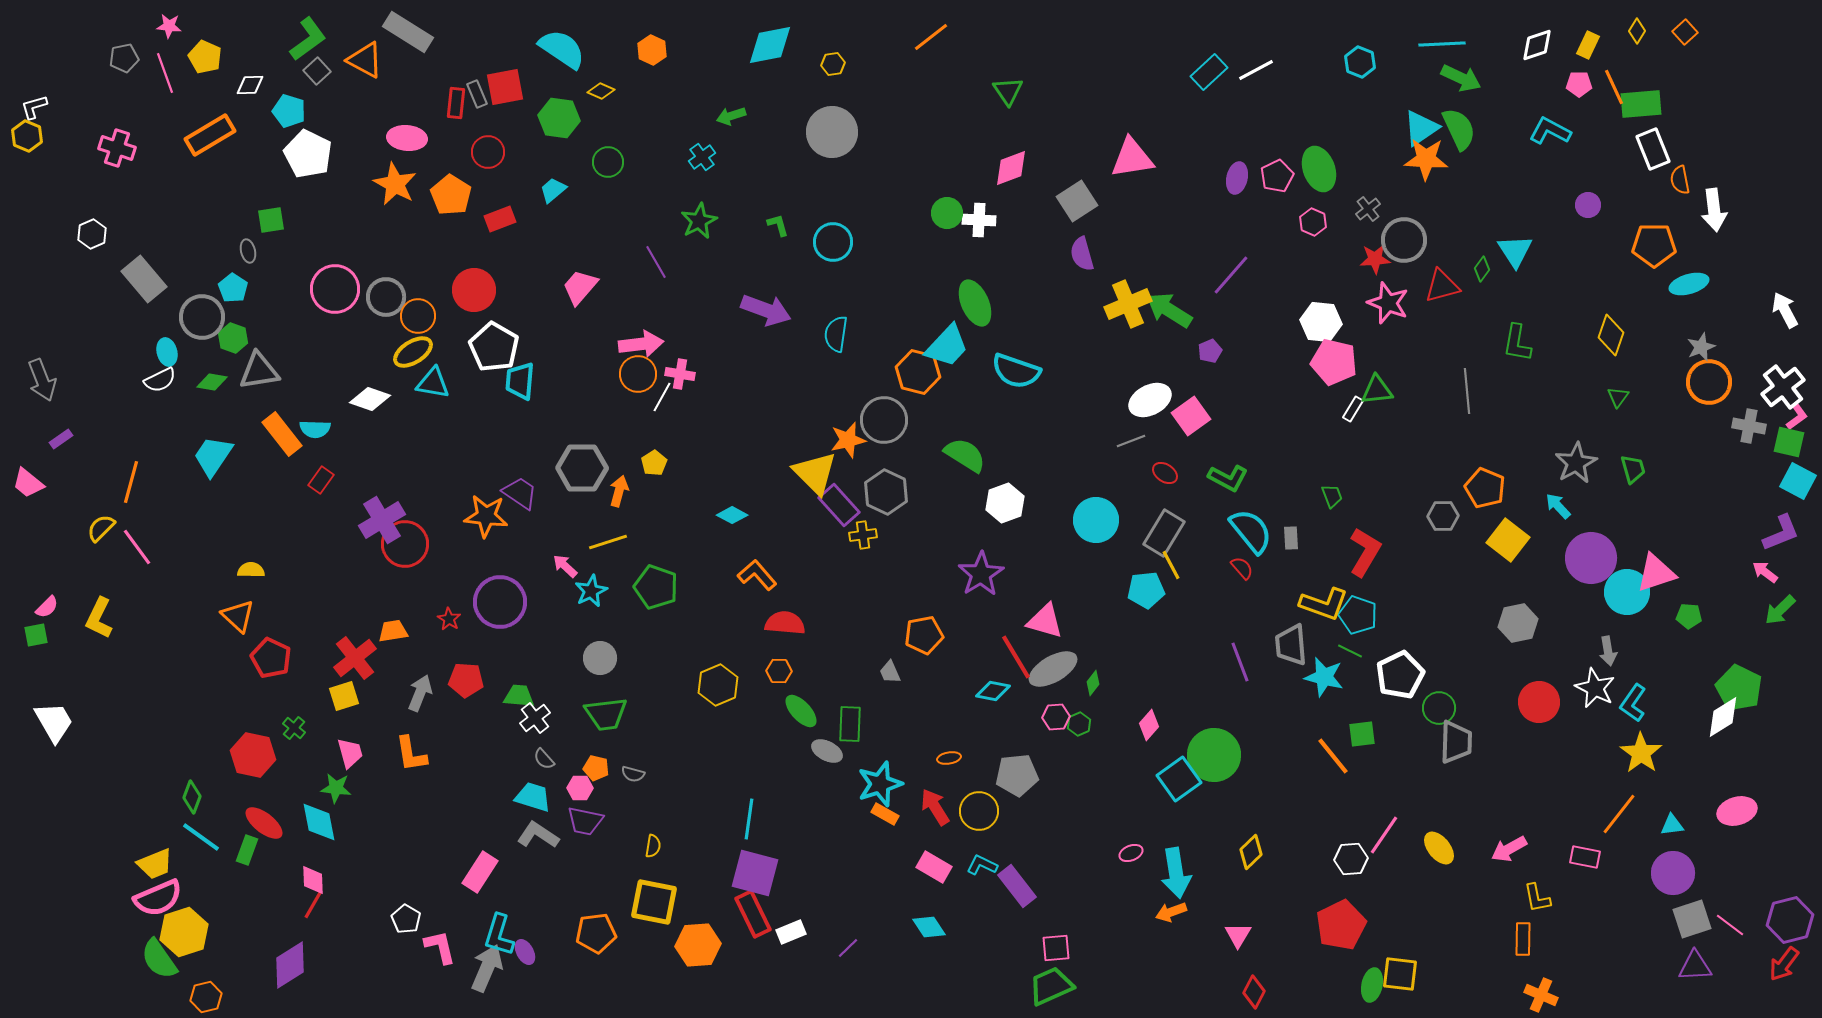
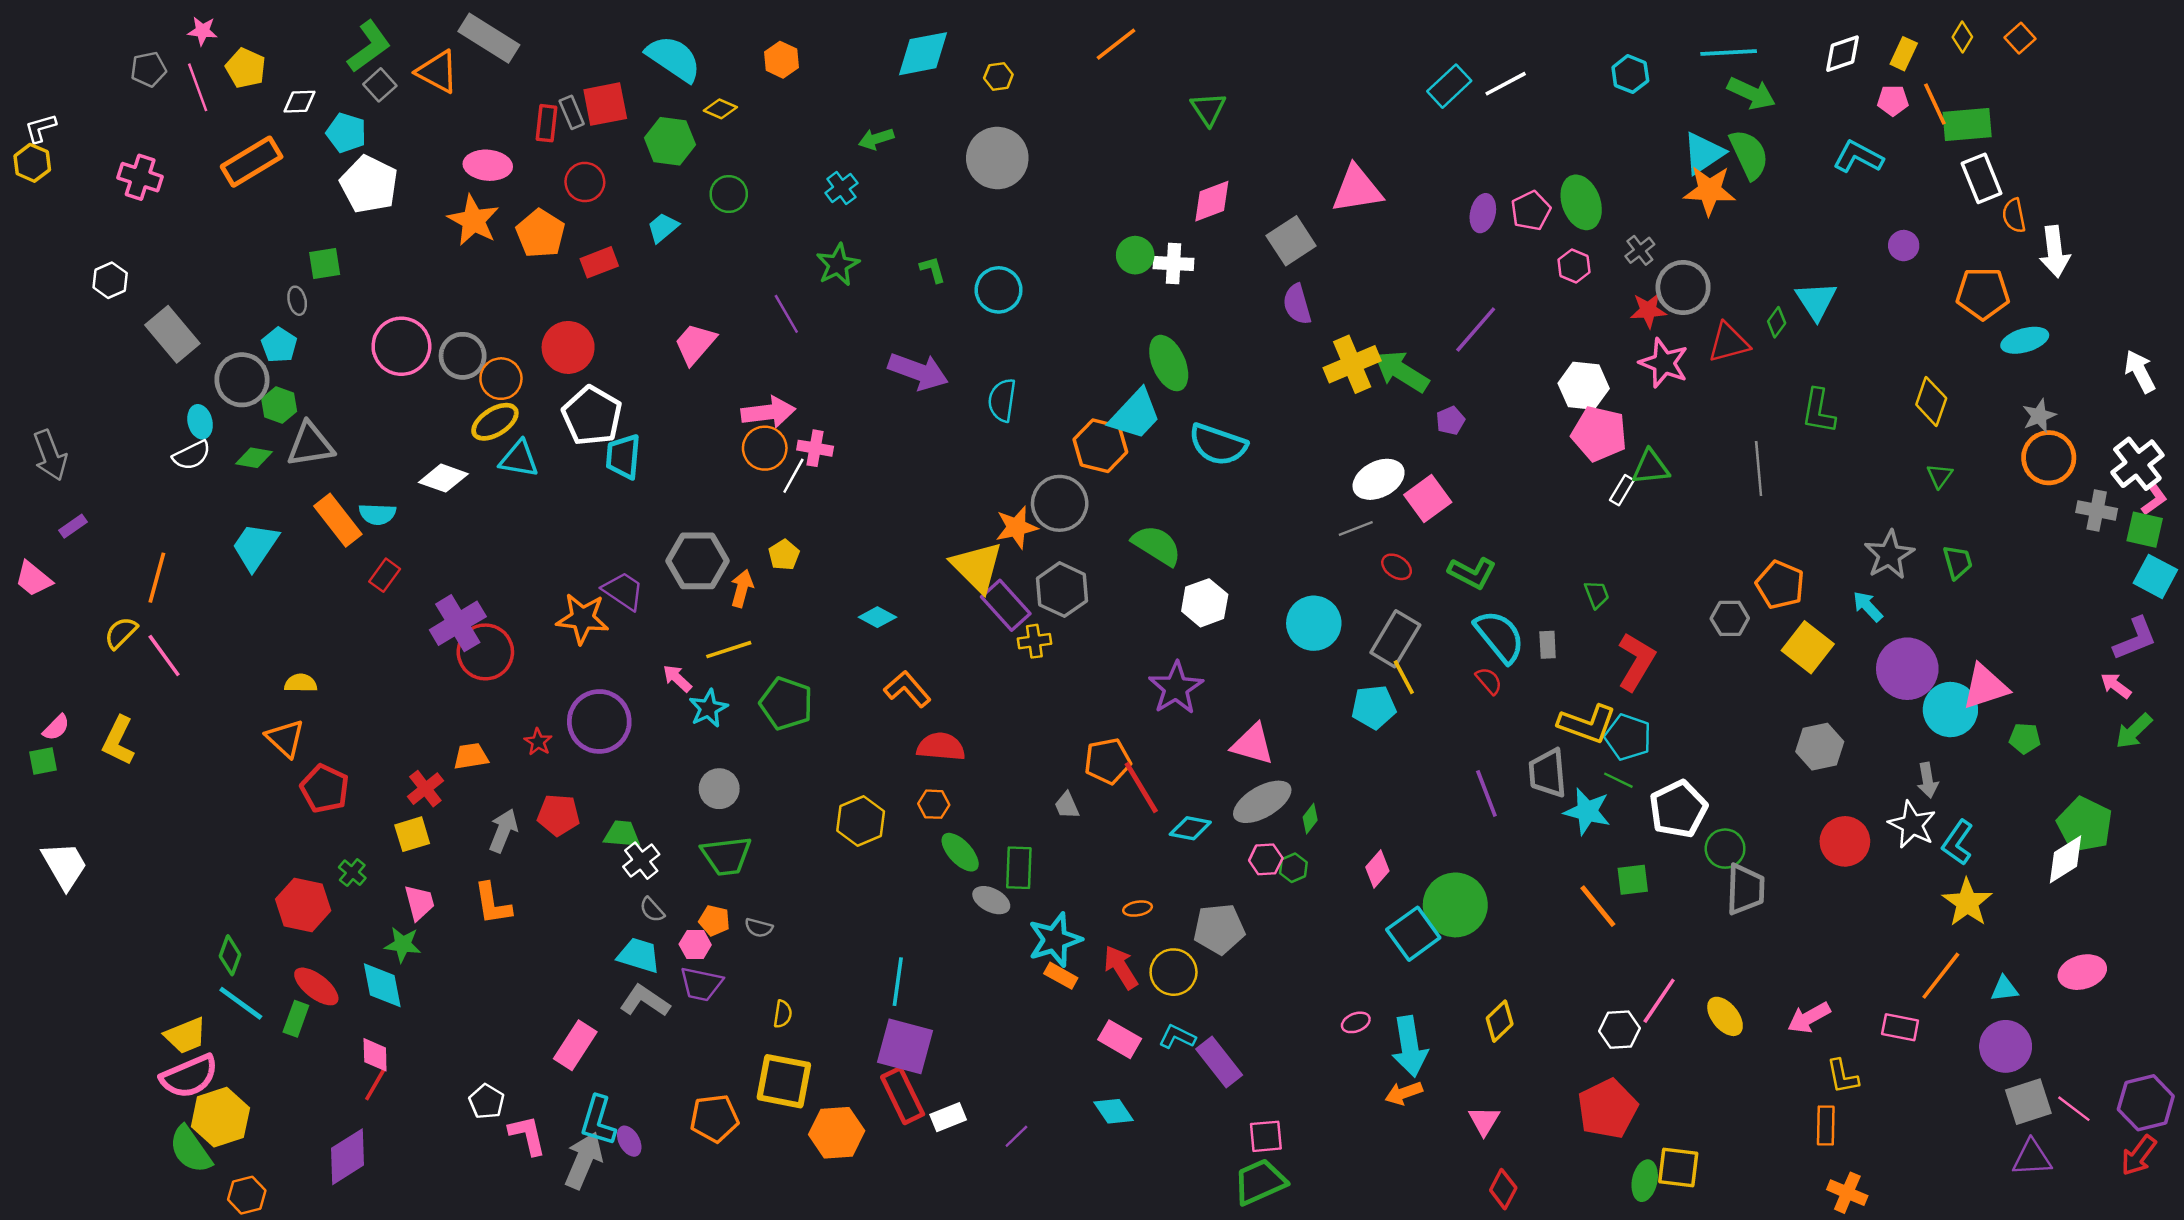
red line: (1016, 657) -> (1141, 787), moved
red cross: (355, 658) -> (425, 789), size x0.7

